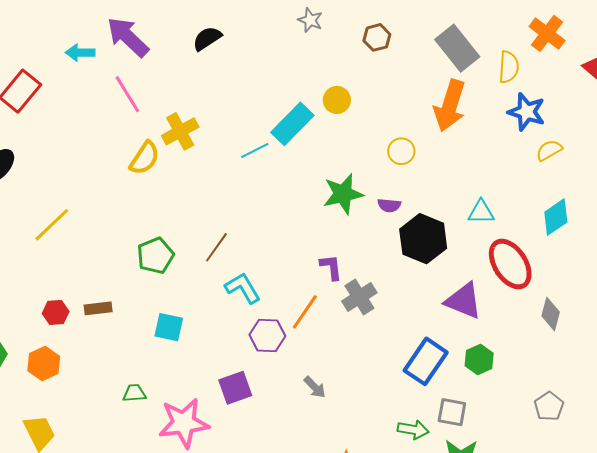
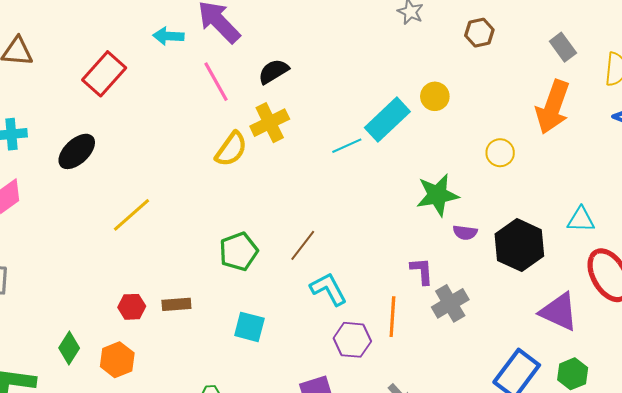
black semicircle: (207, 38) -> (273, 71), moved
gray rectangle: (457, 48) -> (563, 47), size x0.6
purple semicircle: (389, 205) -> (465, 232), moved
orange line: (305, 312) -> (392, 317), turned -33

